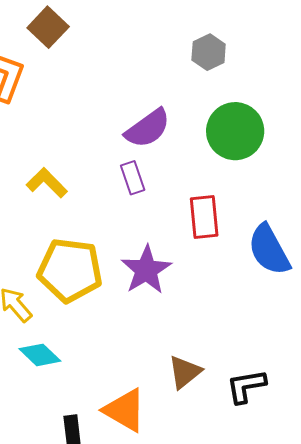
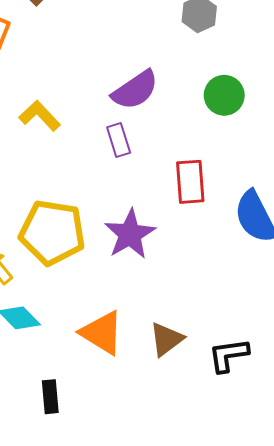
green circle: (235, 131) -> (224, 95), size x0.7
yellow L-shape: (47, 183) -> (40, 116), moved
orange triangle: (125, 410) -> (102, 333), moved

